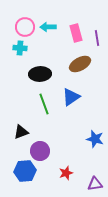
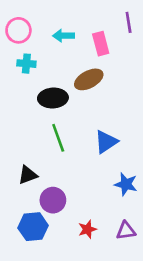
pink circle: (25, 27) -> (18, 30), moved
purple line: (97, 38) -> (129, 22), moved
brown ellipse: (80, 64) -> (89, 79), moved
blue triangle: (71, 97) -> (106, 142), moved
purple triangle: (95, 184) -> (126, 231), moved

